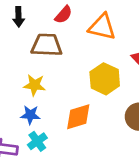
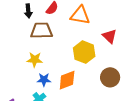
black arrow: (19, 17) -> (28, 11), moved
blue star: (30, 115) -> (44, 80), moved

